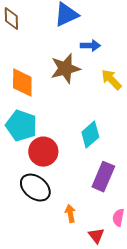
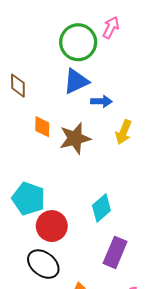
blue arrow: (90, 46) -> (101, 101), moved
yellow arrow: (111, 80) -> (124, 132), moved, turned -115
orange diamond: (22, 83) -> (42, 127), moved, size x0.7

